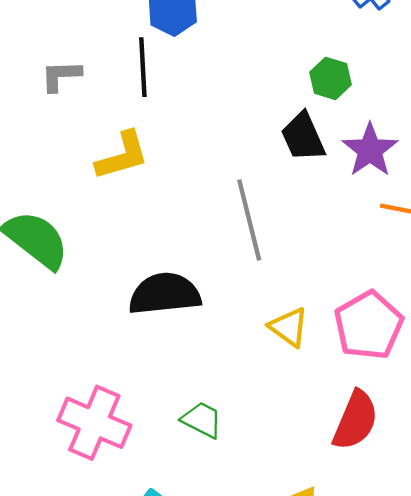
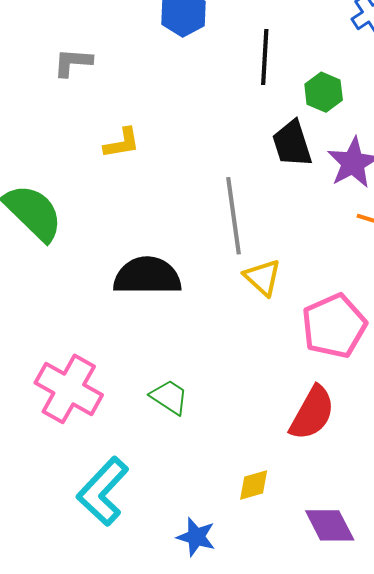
black line: (143, 67) -> (265, 57), moved
yellow L-shape: (122, 156) -> (122, 143), size x0.7
yellow triangle: (289, 327) -> (263, 277), moved

